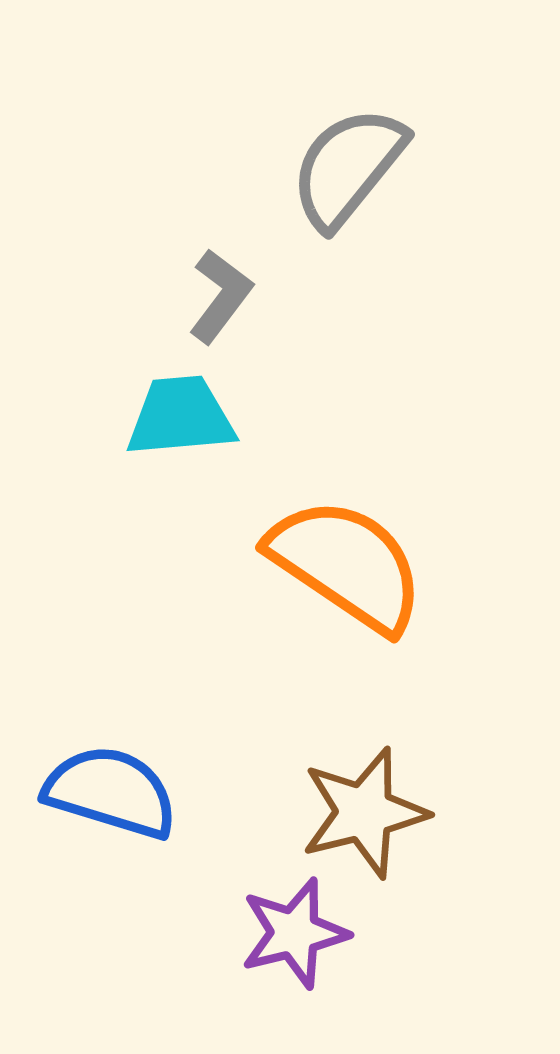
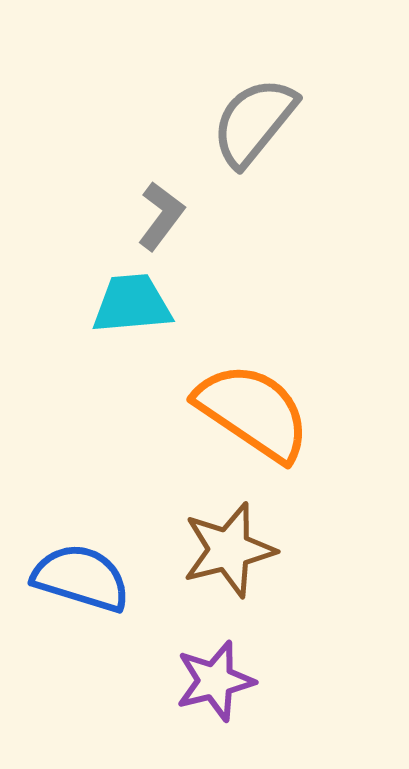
brown star: (364, 812) -> (229, 550), moved

